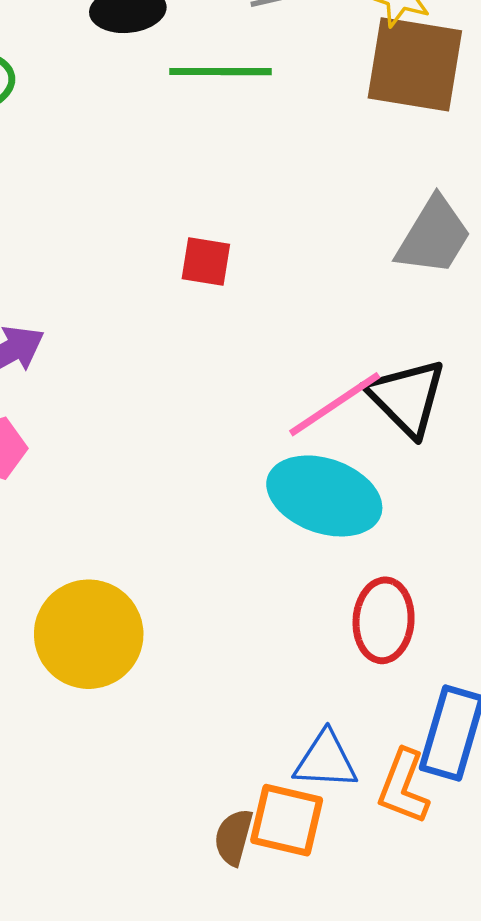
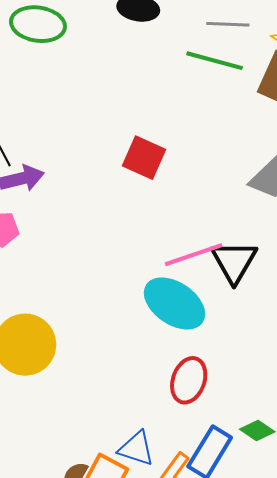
green line: (220, 72) -> (215, 61), moved
red square: (206, 262) -> (144, 158), size x1.4

